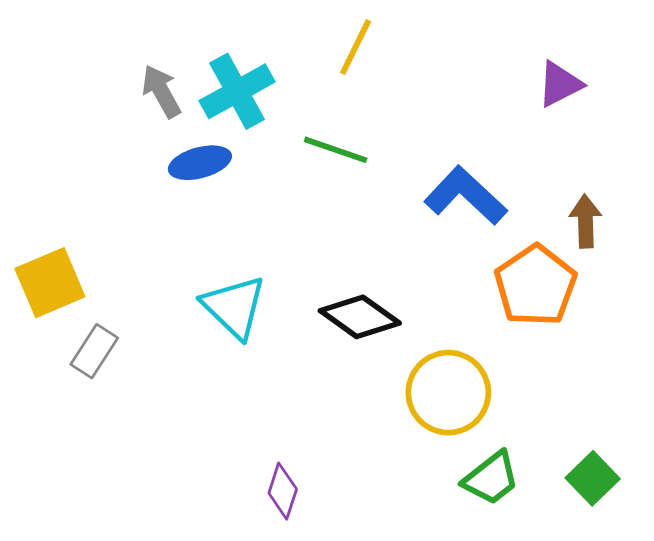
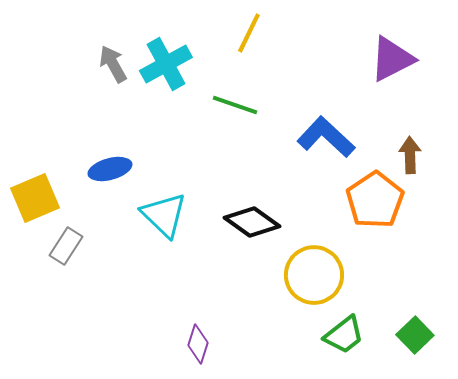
purple triangle: (560, 84) -> (392, 59), size x1.4
blue ellipse: (200, 163) -> (110, 169), moved

